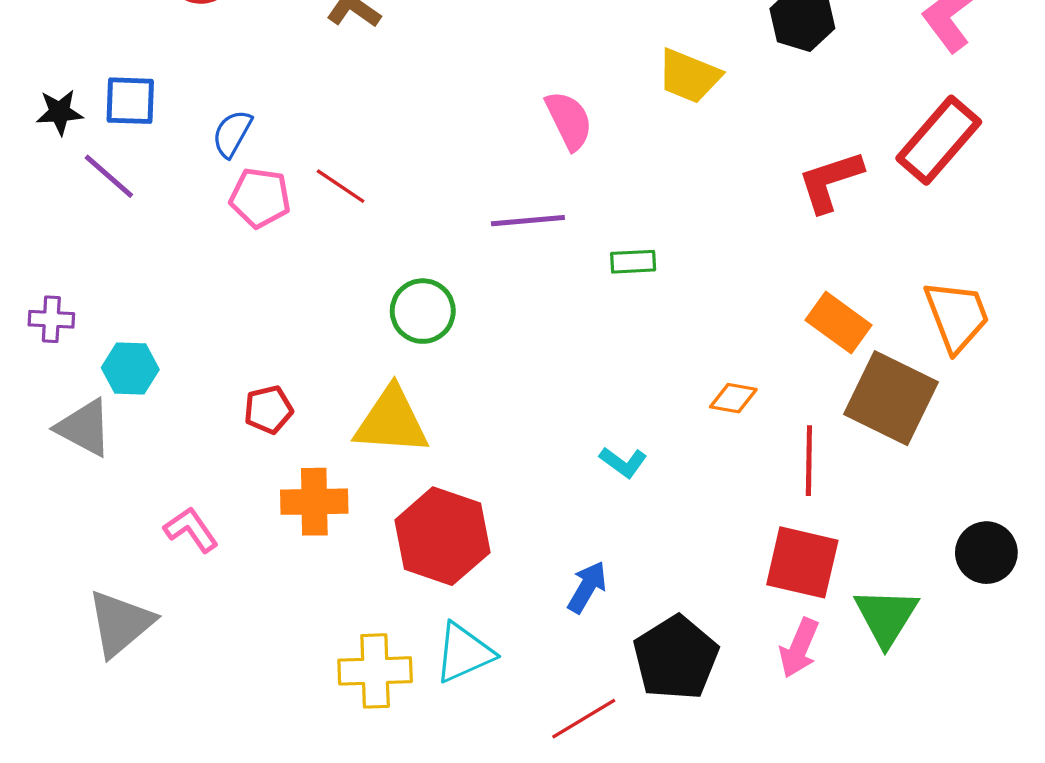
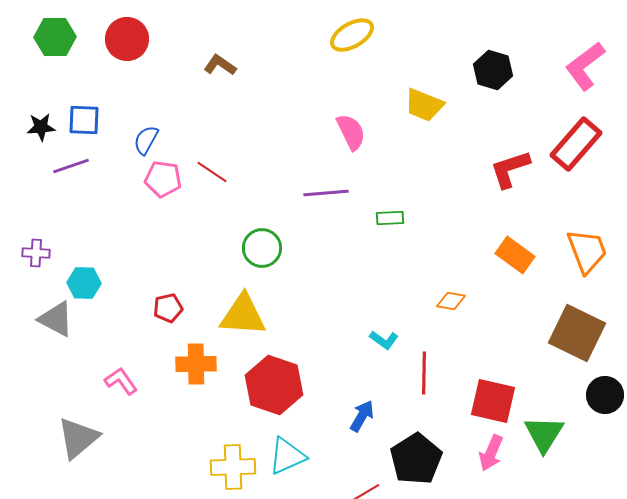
purple line: (109, 176) -> (71, 166), turned -60
brown square: (891, 398) -> (577, 333), moved
red line: (809, 461) -> (424, 373), moved

